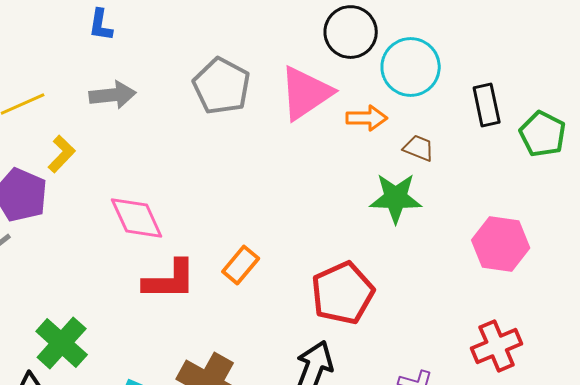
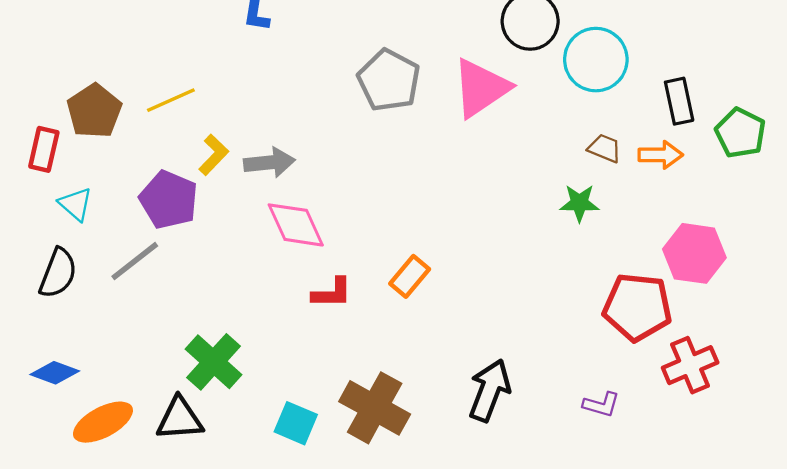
gray arrow: (113, 95) -> (269, 163), moved
orange arrow: (367, 118) -> (660, 155), moved
green star: (396, 198) -> (579, 203), size x0.7
red L-shape: (170, 280) -> (332, 293), size x0.7
red pentagon: (343, 293) -> (637, 307), moved, turned 30

